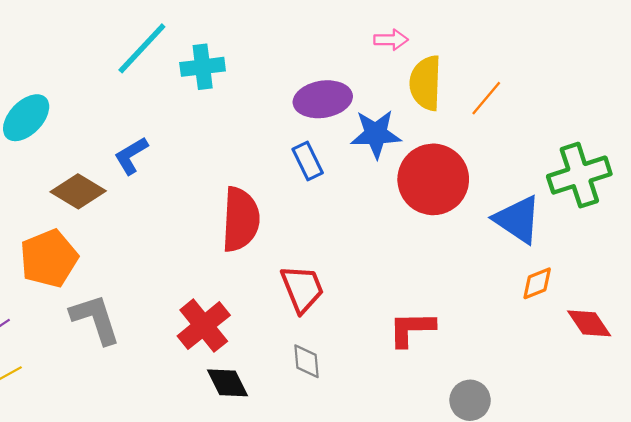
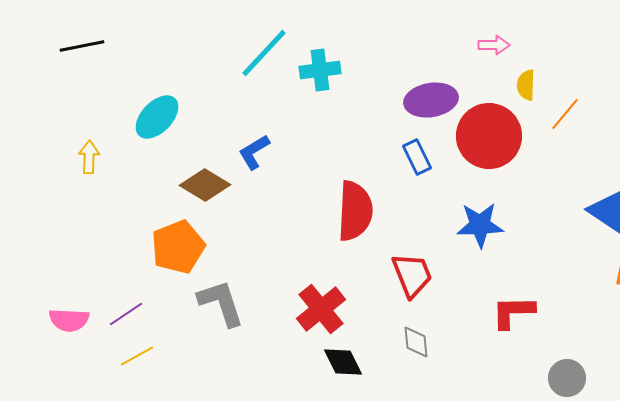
yellow semicircle: (426, 83) -> (526, 85), size x0.6
orange line: (486, 98) -> (565, 114), moved
blue star: (376, 134) -> (480, 225), moved
red circle: (433, 179) -> (489, 136), moved

